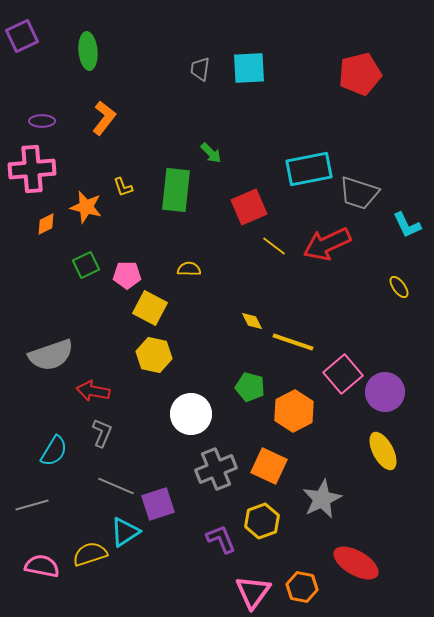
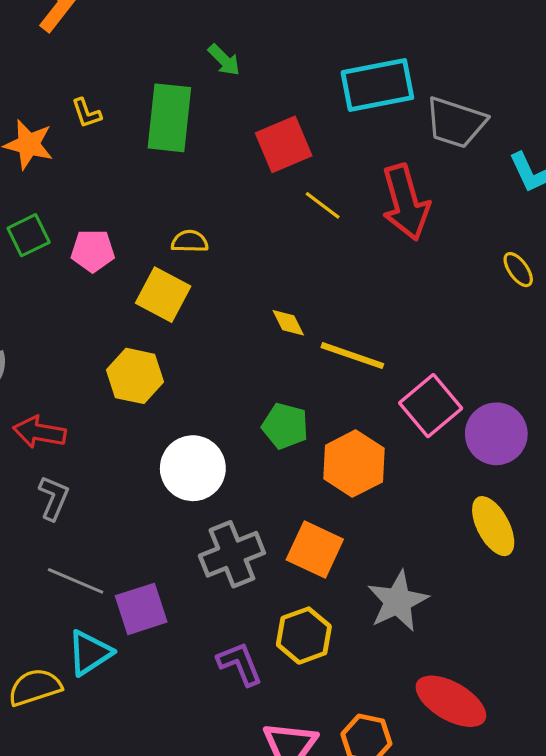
red arrow: (327, 244) -> (406, 202), turned -81
yellow square: (150, 308) -> (163, 295), moved

